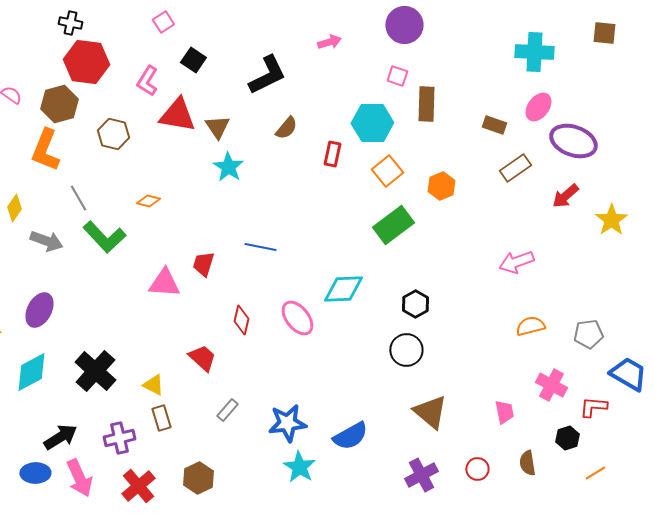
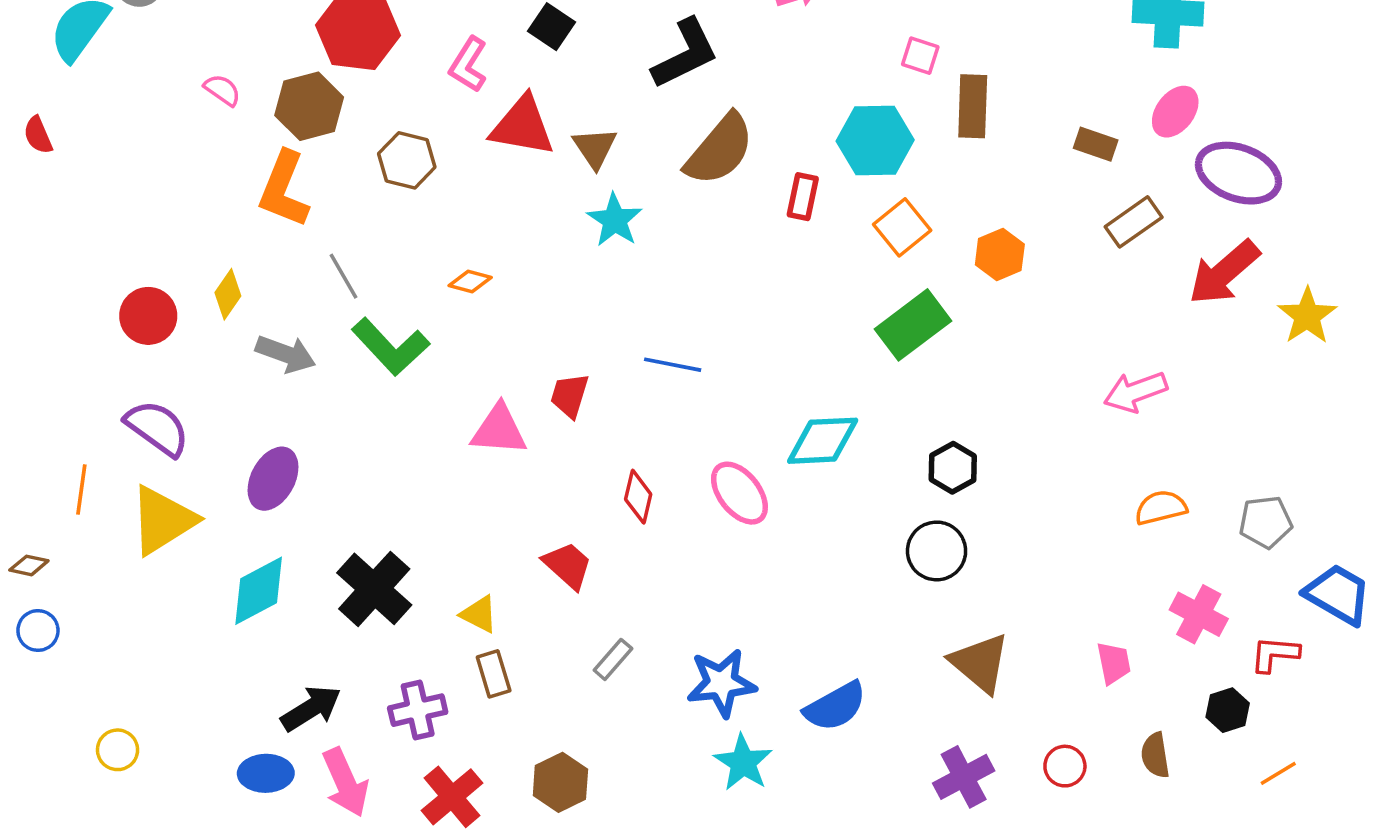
brown semicircle: (286, 128) -> (720, 150), size x1.8
red arrow: (565, 196) -> (1224, 273), size x1.5

